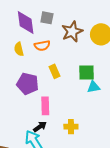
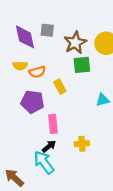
orange semicircle: (42, 46) -> (37, 72), moved
yellow semicircle: (19, 49) -> (20, 66), turned -72
green square: (87, 73) -> (82, 65), moved

